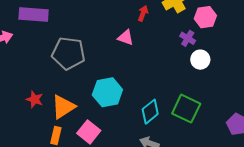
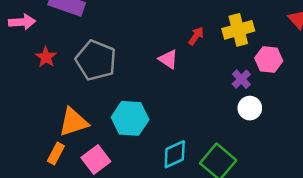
red star: (35, 99) -> (46, 57), moved

